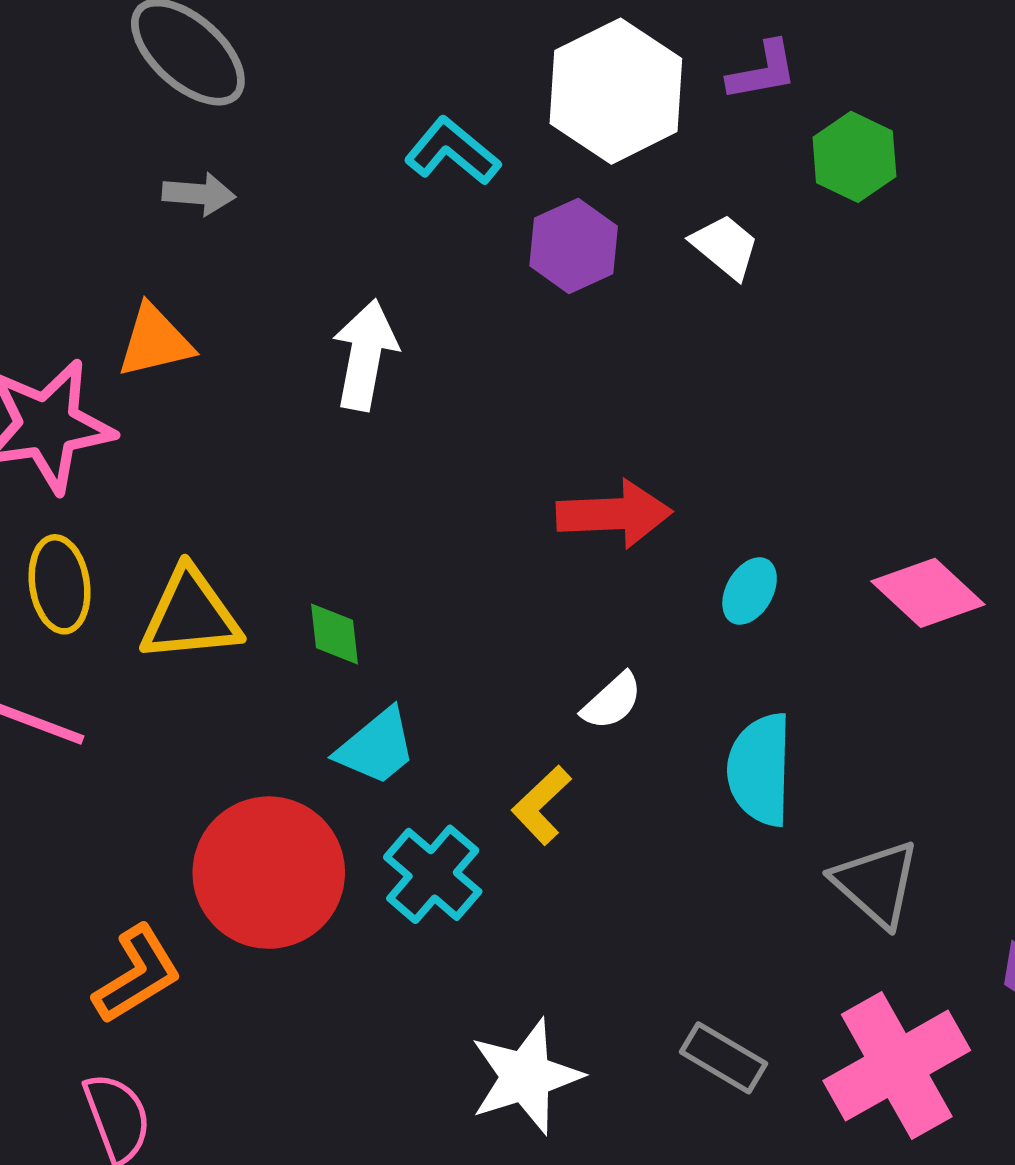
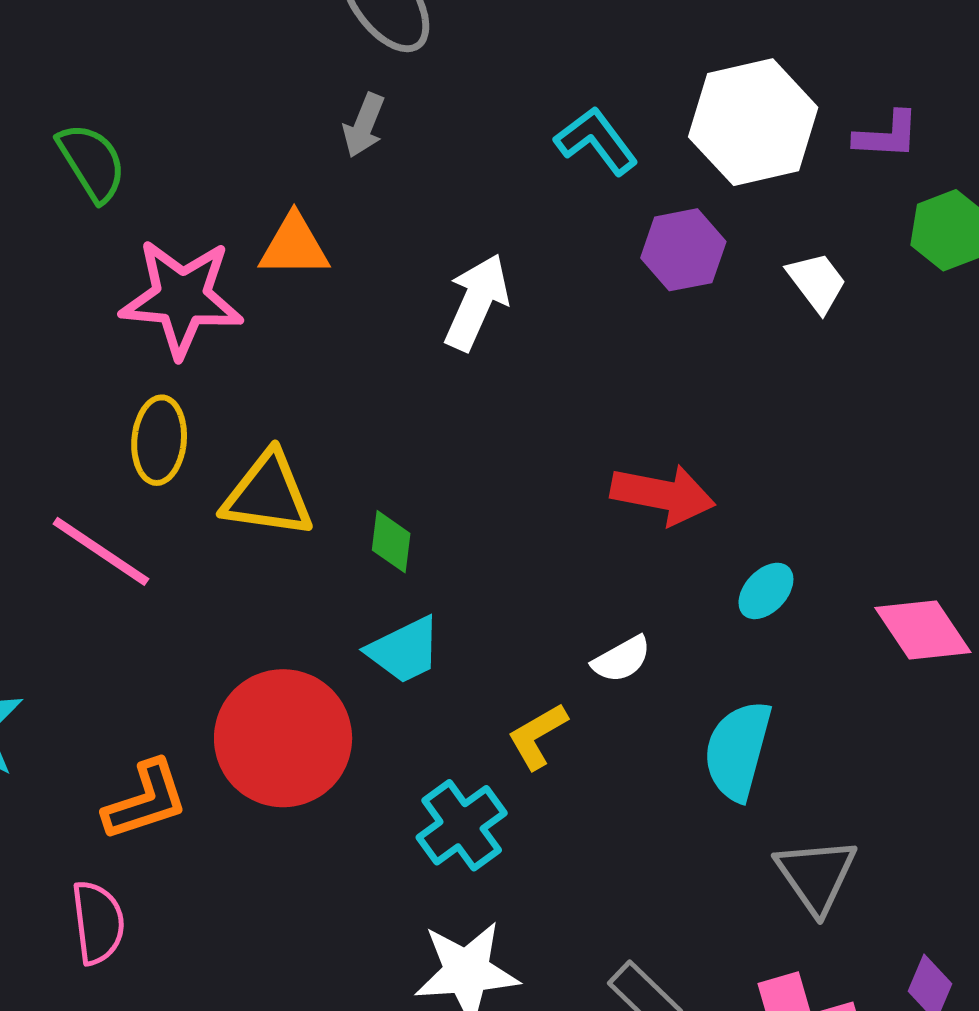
gray arrow: (199, 194) -> (364, 125), turned 94
cyan cross: (433, 874) -> (462, 825), moved

